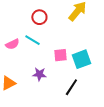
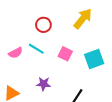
pink square: (60, 55) -> (65, 54), moved, turned 32
cyan square: (81, 59) -> (94, 59), moved

